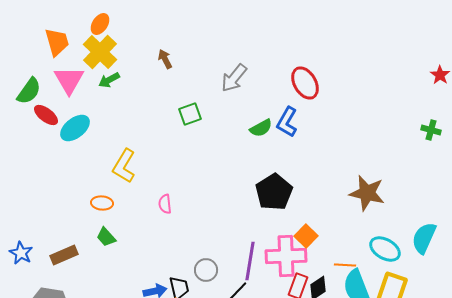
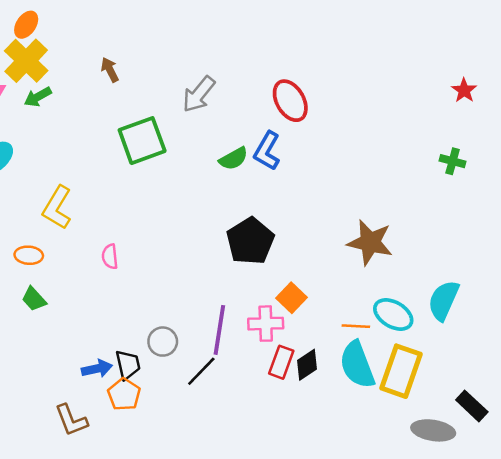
green square: (190, 114) -> (142, 141), size x1.6
pink cross: (286, 256) -> (266, 324), size x0.7
orange line: (345, 265) -> (356, 326), moved

